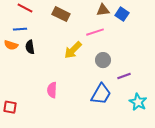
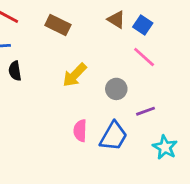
brown triangle: (103, 10) -> (116, 19), turned 40
pink line: (95, 32) -> (144, 57), moved, turned 60
pink semicircle: (52, 90) -> (80, 131), moved

